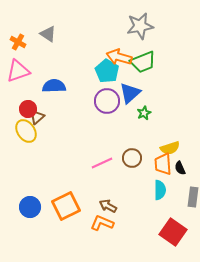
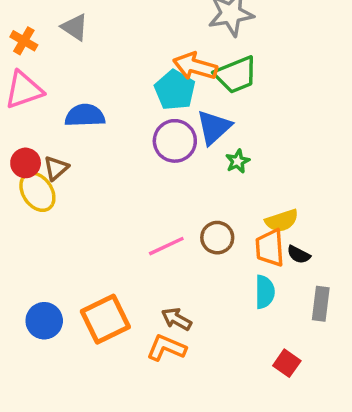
red circle: (28, 109) -> (26, 163), moved
black semicircle: (180, 168) -> (299, 255), turned -40
red square: (173, 232) -> (287, 363), size x0.6

